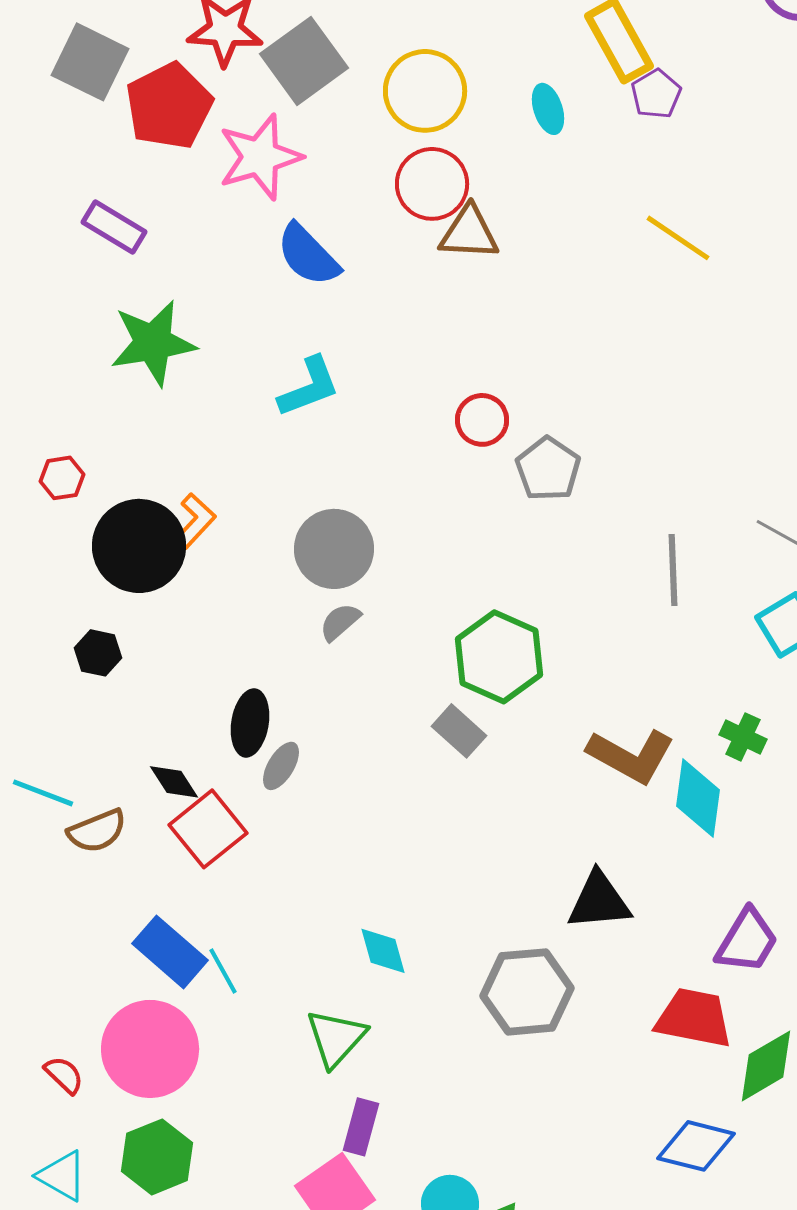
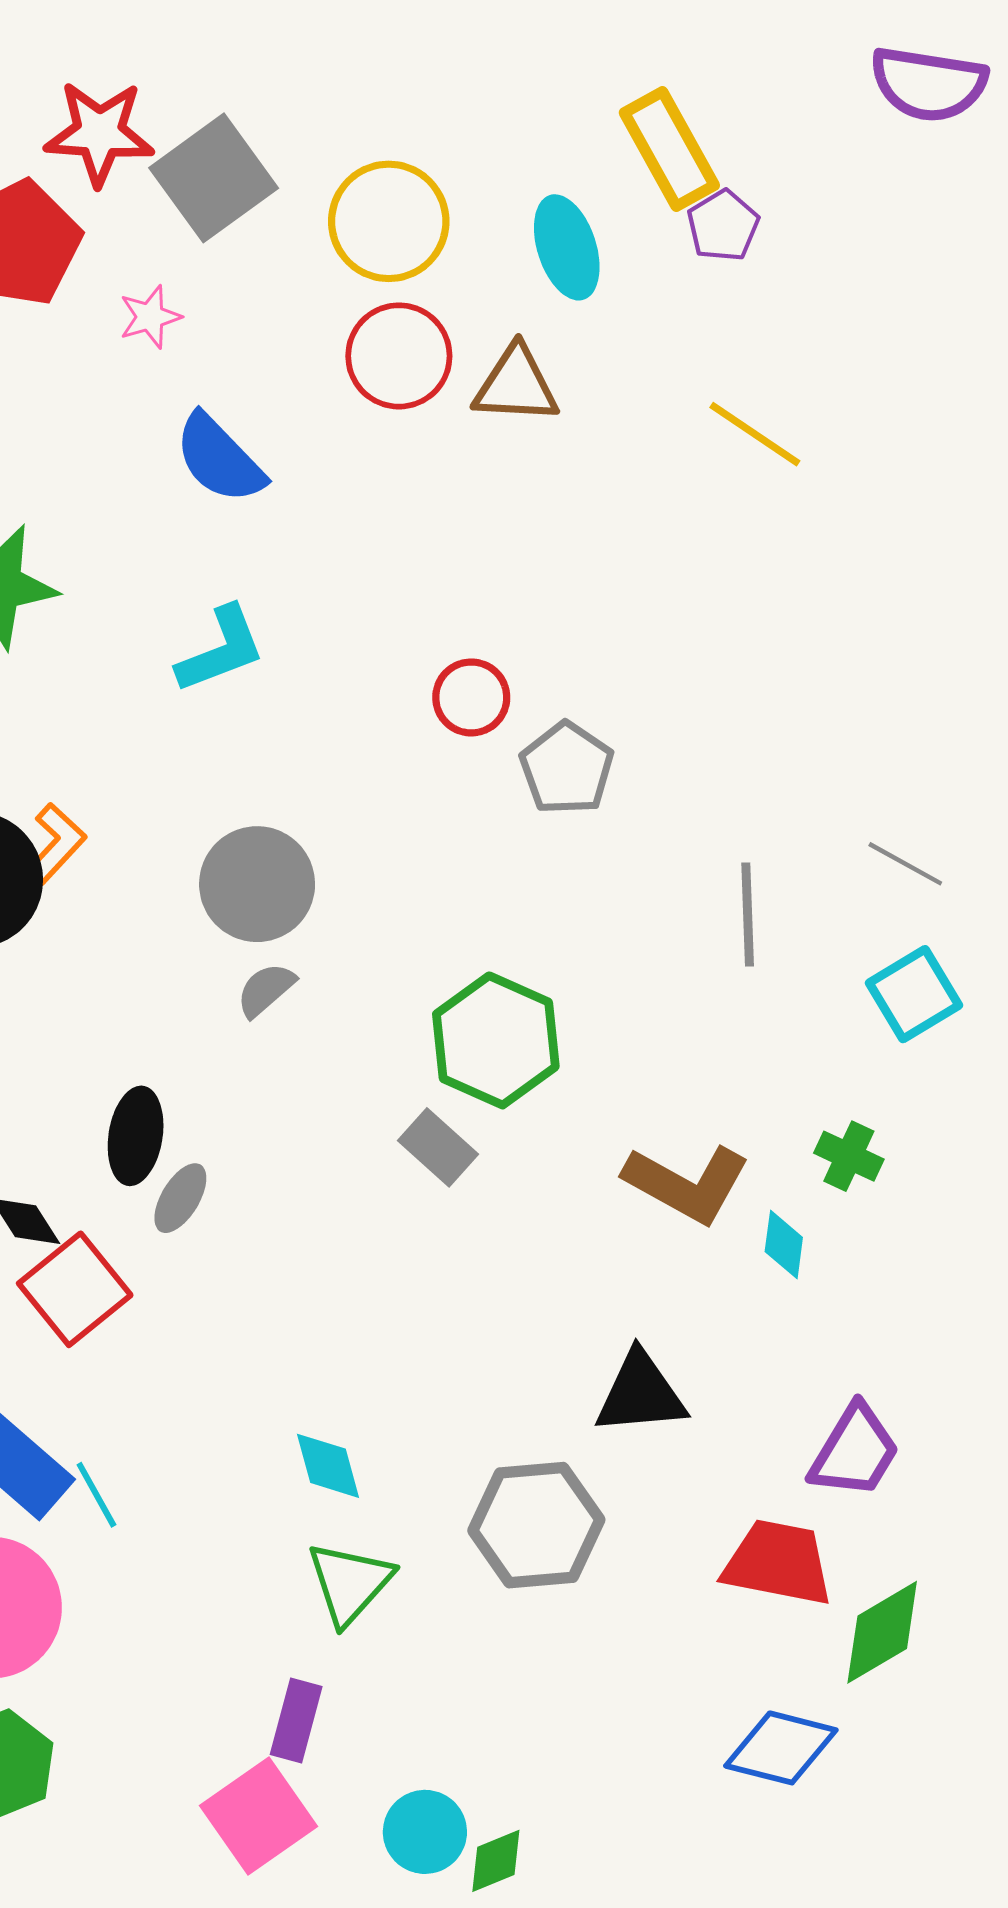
cyan ellipse: (548, 109) -> (567, 247), size x1.4
pink star: (260, 157) -> (150, 317), size x0.5
brown triangle: (469, 233) -> (516, 385), moved
cyan diamond: (698, 798) -> (784, 1244), size x0.6
green triangle: (336, 1038) -> (350, 1583), moved

